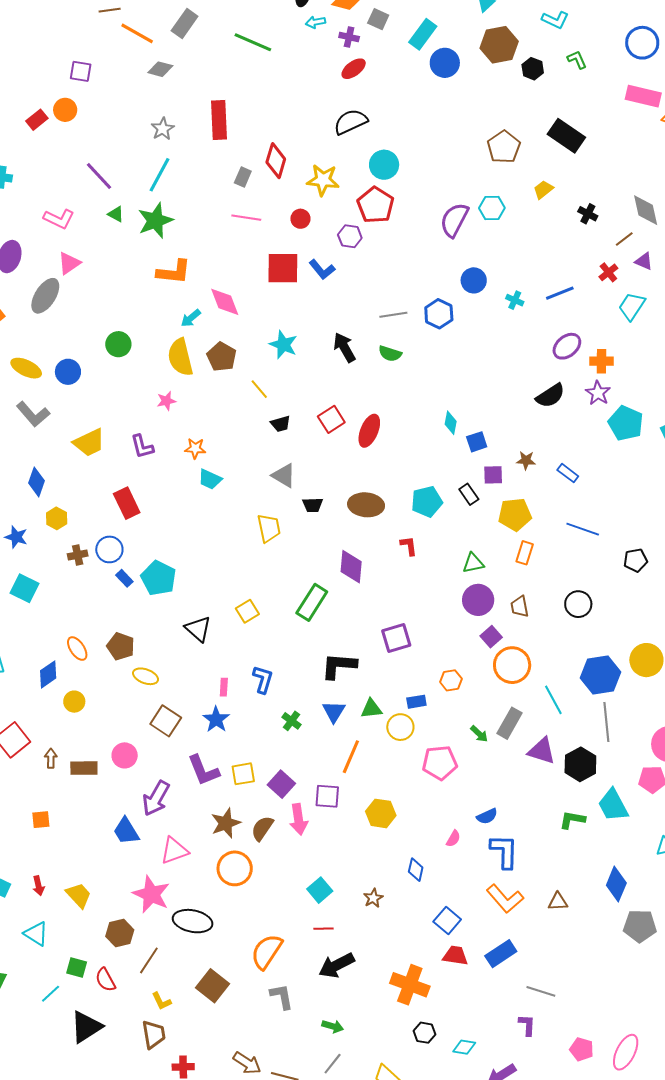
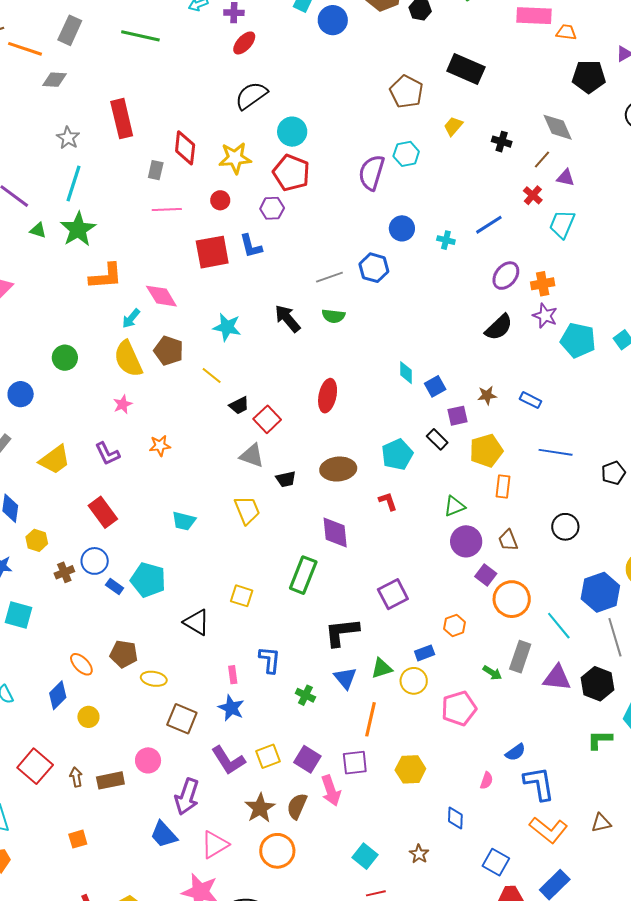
blue L-shape: (322, 269) -> (251, 246), turned 36
red square: (331, 419) -> (267, 419), moved
cyan trapezoid: (210, 479) -> (184, 521), moved
yellow square: (247, 611) -> (242, 596), turned -30

